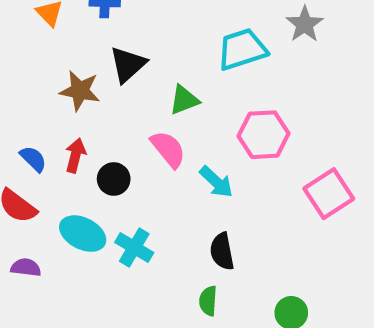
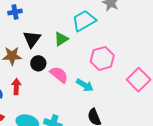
green triangle: (184, 100) -> (61, 39), moved
black circle: (114, 179) -> (38, 63), moved

